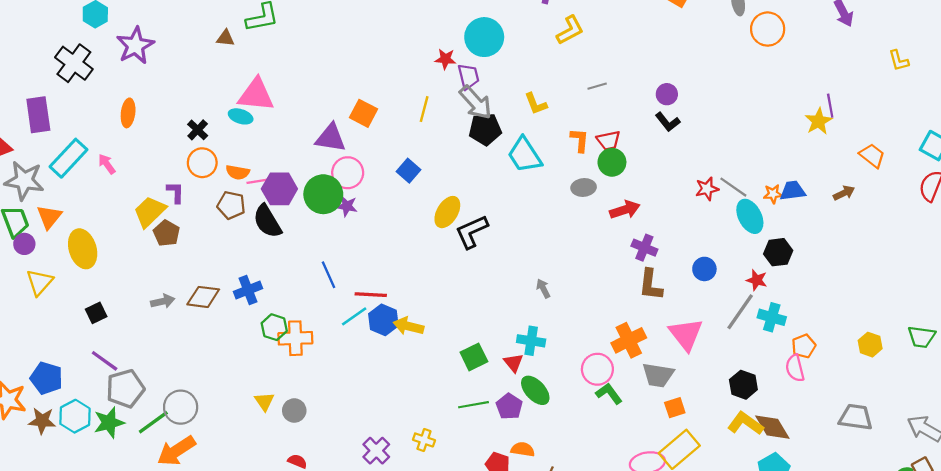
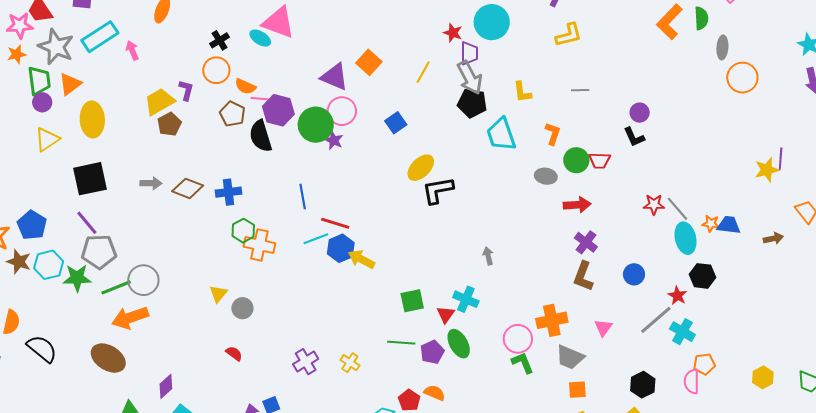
red trapezoid: (608, 140) -> (600, 160), moved
black square: (96, 313) -> (90, 179), size x1.8
pink triangle: (686, 334) -> (603, 328), size x0.6

